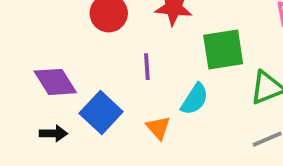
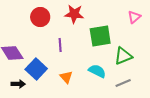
cyan semicircle: (195, 99) -> (97, 71), moved, turned -96
black arrow: (53, 133) -> (18, 84), moved

